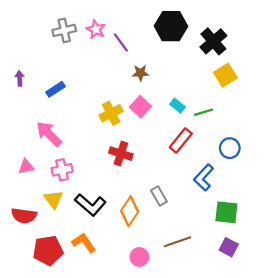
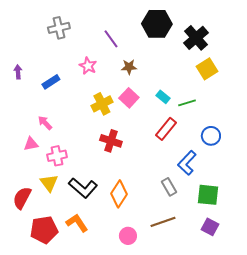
pink star: (96, 29) -> (88, 66), moved
pink arrow: (49, 134) -> (45, 123), size x0.6
pink triangle: (26, 167) -> (31, 144), moved
gray rectangle: (159, 196) -> (169, 187), moved
red semicircle: (24, 216) -> (22, 198), turned 110

